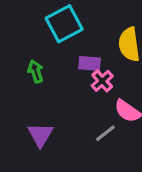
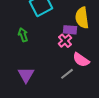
purple rectangle: (90, 63) -> (70, 30), moved

